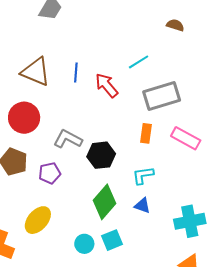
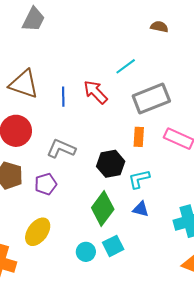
blue line: (76, 73) -> (63, 97), moved
black hexagon: (101, 155) -> (111, 164), moved

